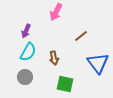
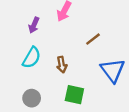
purple arrow: (26, 31) -> (34, 25), moved
gray circle: (25, 77) -> (32, 98), moved

